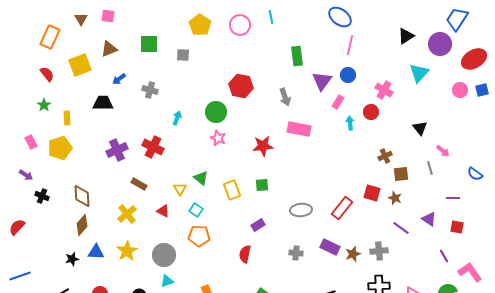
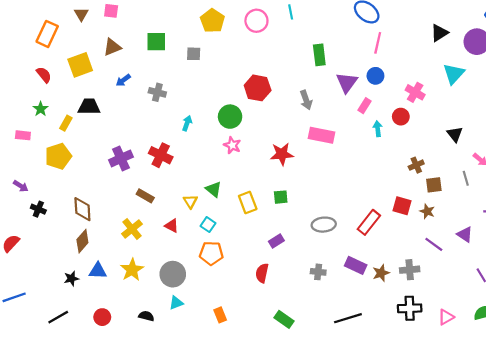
black trapezoid: (103, 103) -> (89, 107), moved
yellow rectangle: (67, 118) -> (66, 123), turned 32
pink rectangle: (31, 142) -> (23, 135), moved, turned -56

